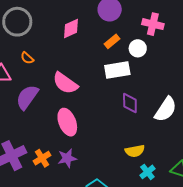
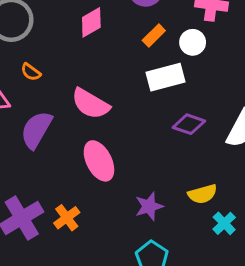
purple diamond: (130, 103) -> (189, 124), turned -65
purple star: (67, 158) -> (149, 206), moved

